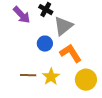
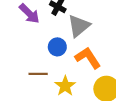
brown line: (28, 75) -> (38, 74), moved

